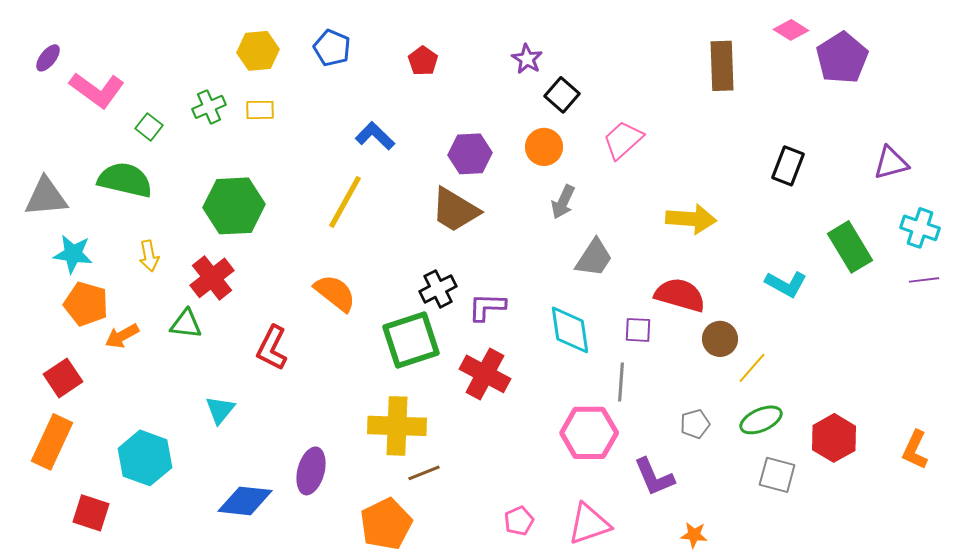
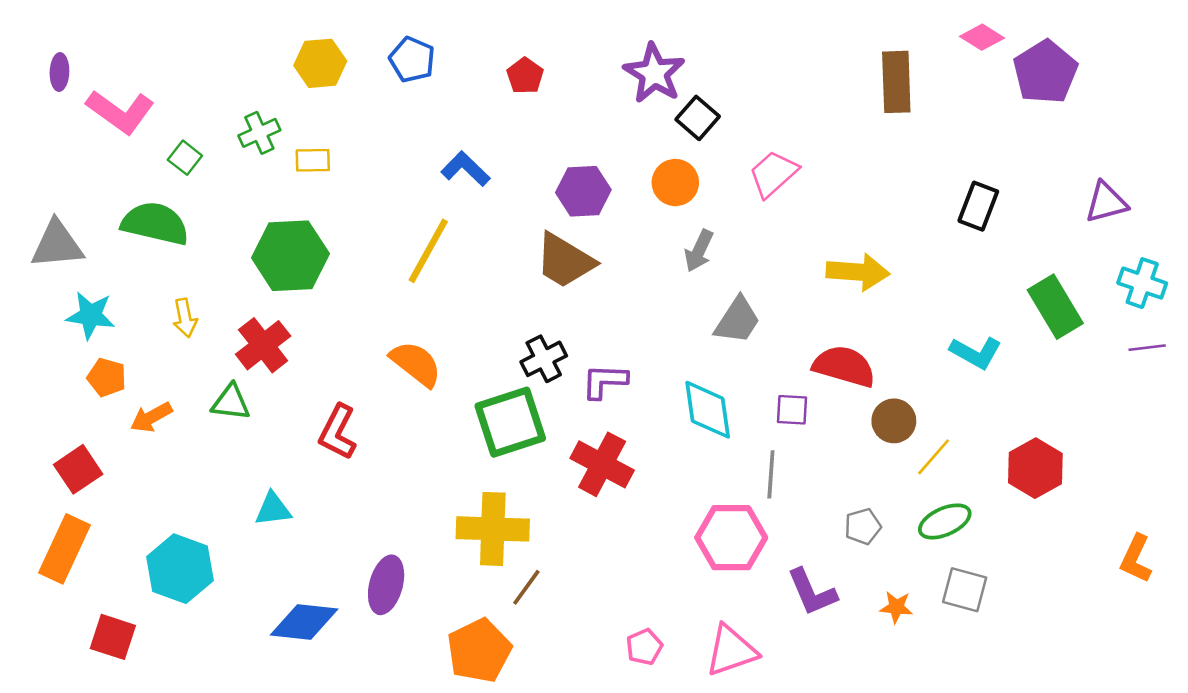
purple ellipse: (48, 58) -> (59, 72), turned -36
purple star: (527, 59) -> (654, 73), size x1.6
yellow rectangle: (260, 110) -> (313, 160), moved
orange pentagon: (86, 304) -> (107, 377), size x0.7
cyan triangle: (220, 410) -> (273, 509), turned 44
red hexagon: (834, 438) -> (1035, 468), moved
brown line: (424, 473) -> (526, 587), turned -32
orange star: (694, 535) -> (896, 607), moved

